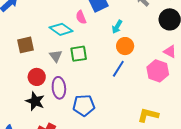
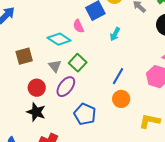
orange circle: (125, 46) -> (121, 99), moved
green square: (79, 54) -> (78, 63), turned -36
purple ellipse: (59, 88) -> (66, 87), moved, turned 45
blue pentagon: (84, 105) -> (85, 114), turned 30

